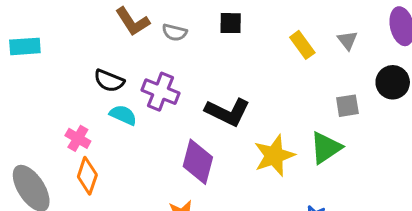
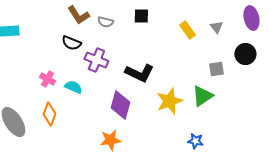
black semicircle: (109, 81) -> (71, 43), moved
cyan semicircle: (123, 115) -> (73, 87), moved
pink cross: (78, 138) -> (47, 79), moved

